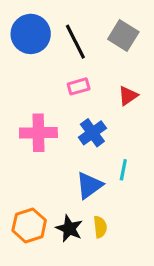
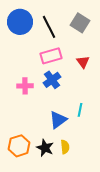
pink rectangle: (79, 86) -> (51, 56), size x1.5
red triangle: (128, 96) -> (83, 62), turned -32
pink cross: (38, 133) -> (25, 86), size x0.7
blue cross: (92, 133) -> (52, 80), moved

